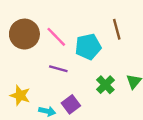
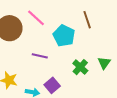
pink line: (56, 37) -> (36, 18), moved
cyan pentagon: (88, 47) -> (64, 36), turned -30

